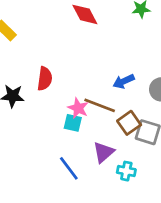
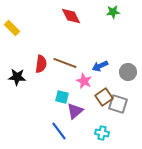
brown line: (100, 105) -> (65, 63), moved
pink star: (78, 108) -> (84, 81), moved
purple triangle: (104, 152) -> (75, 111), moved

